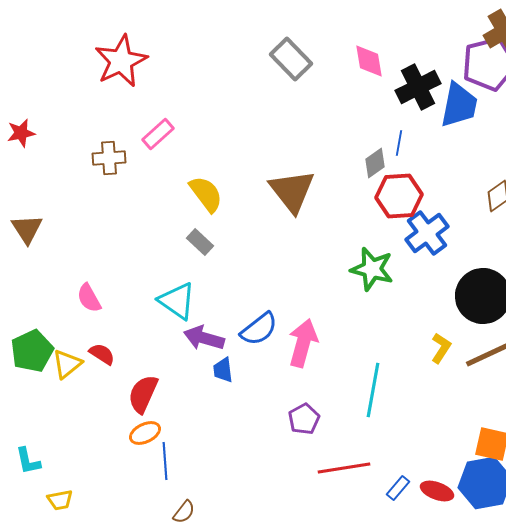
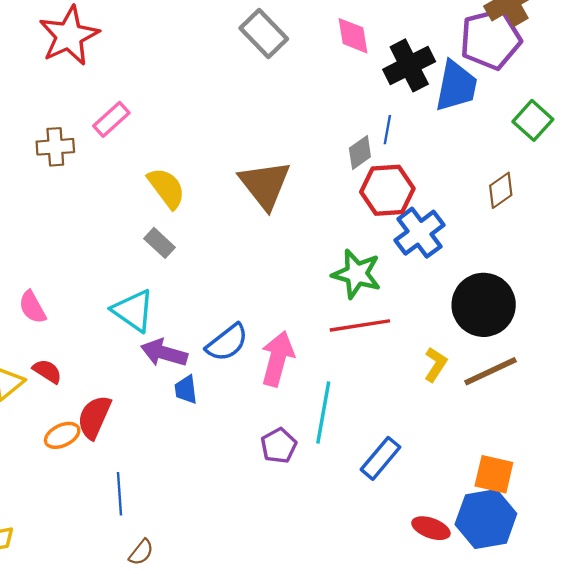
cyan line: (373, 390) -> (323, 412), moved
orange ellipse: (145, 433) -> (62, 435), moved
red line: (344, 468) -> (360, 325), moved
blue rectangle: (398, 488) -> (381, 458), moved, size x1.5

